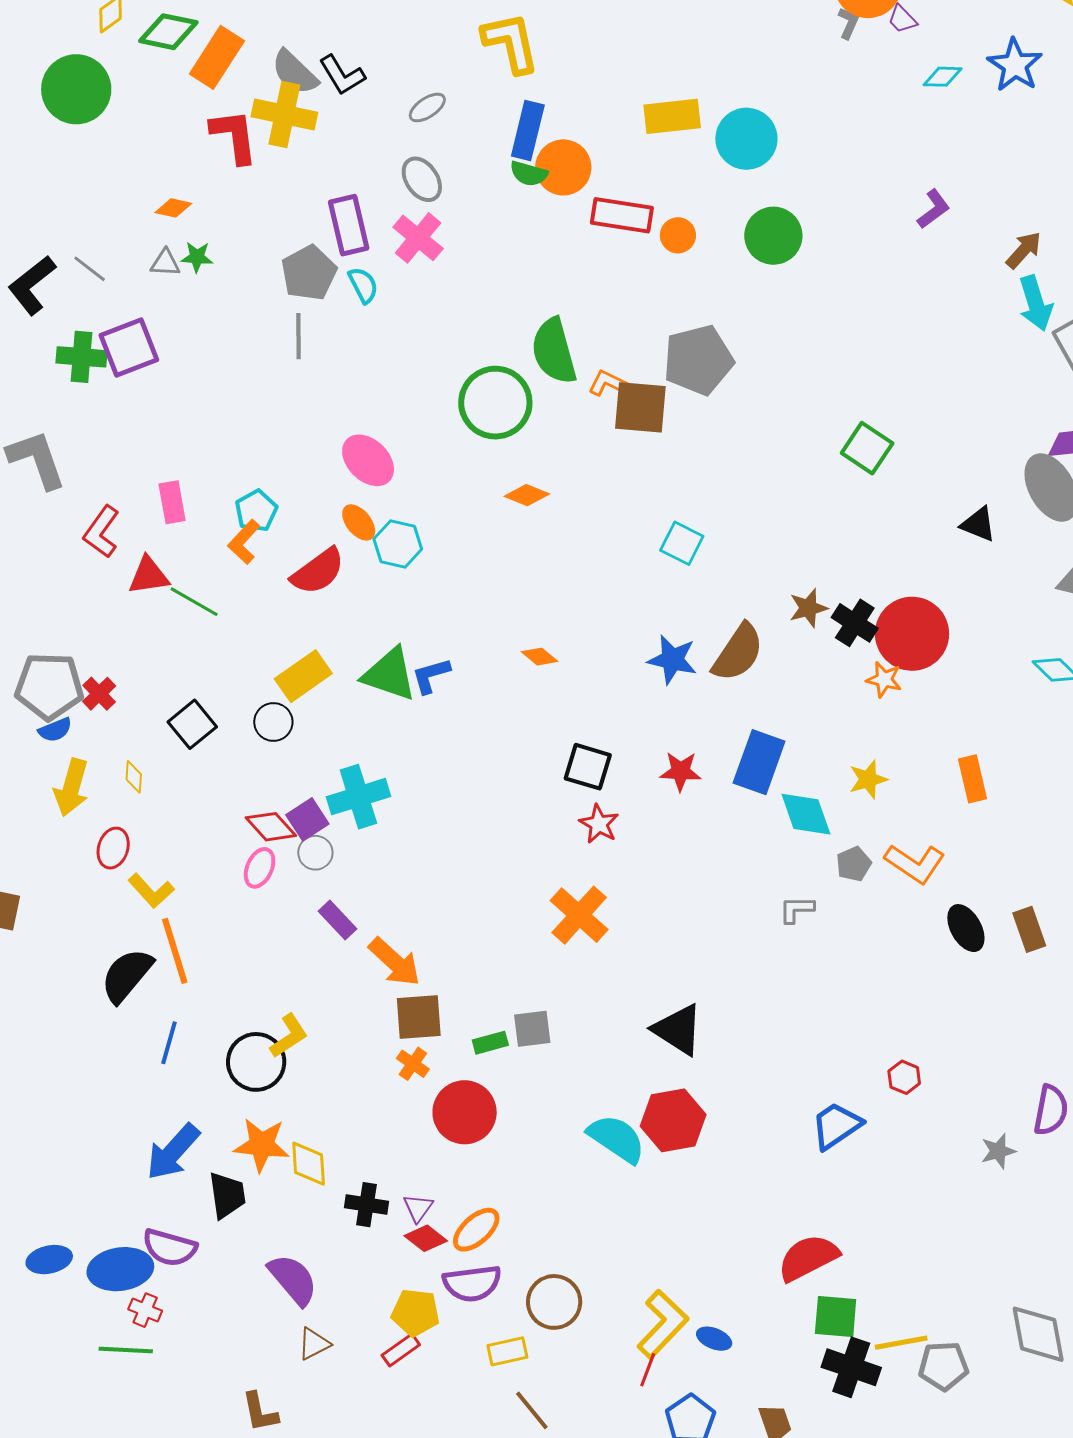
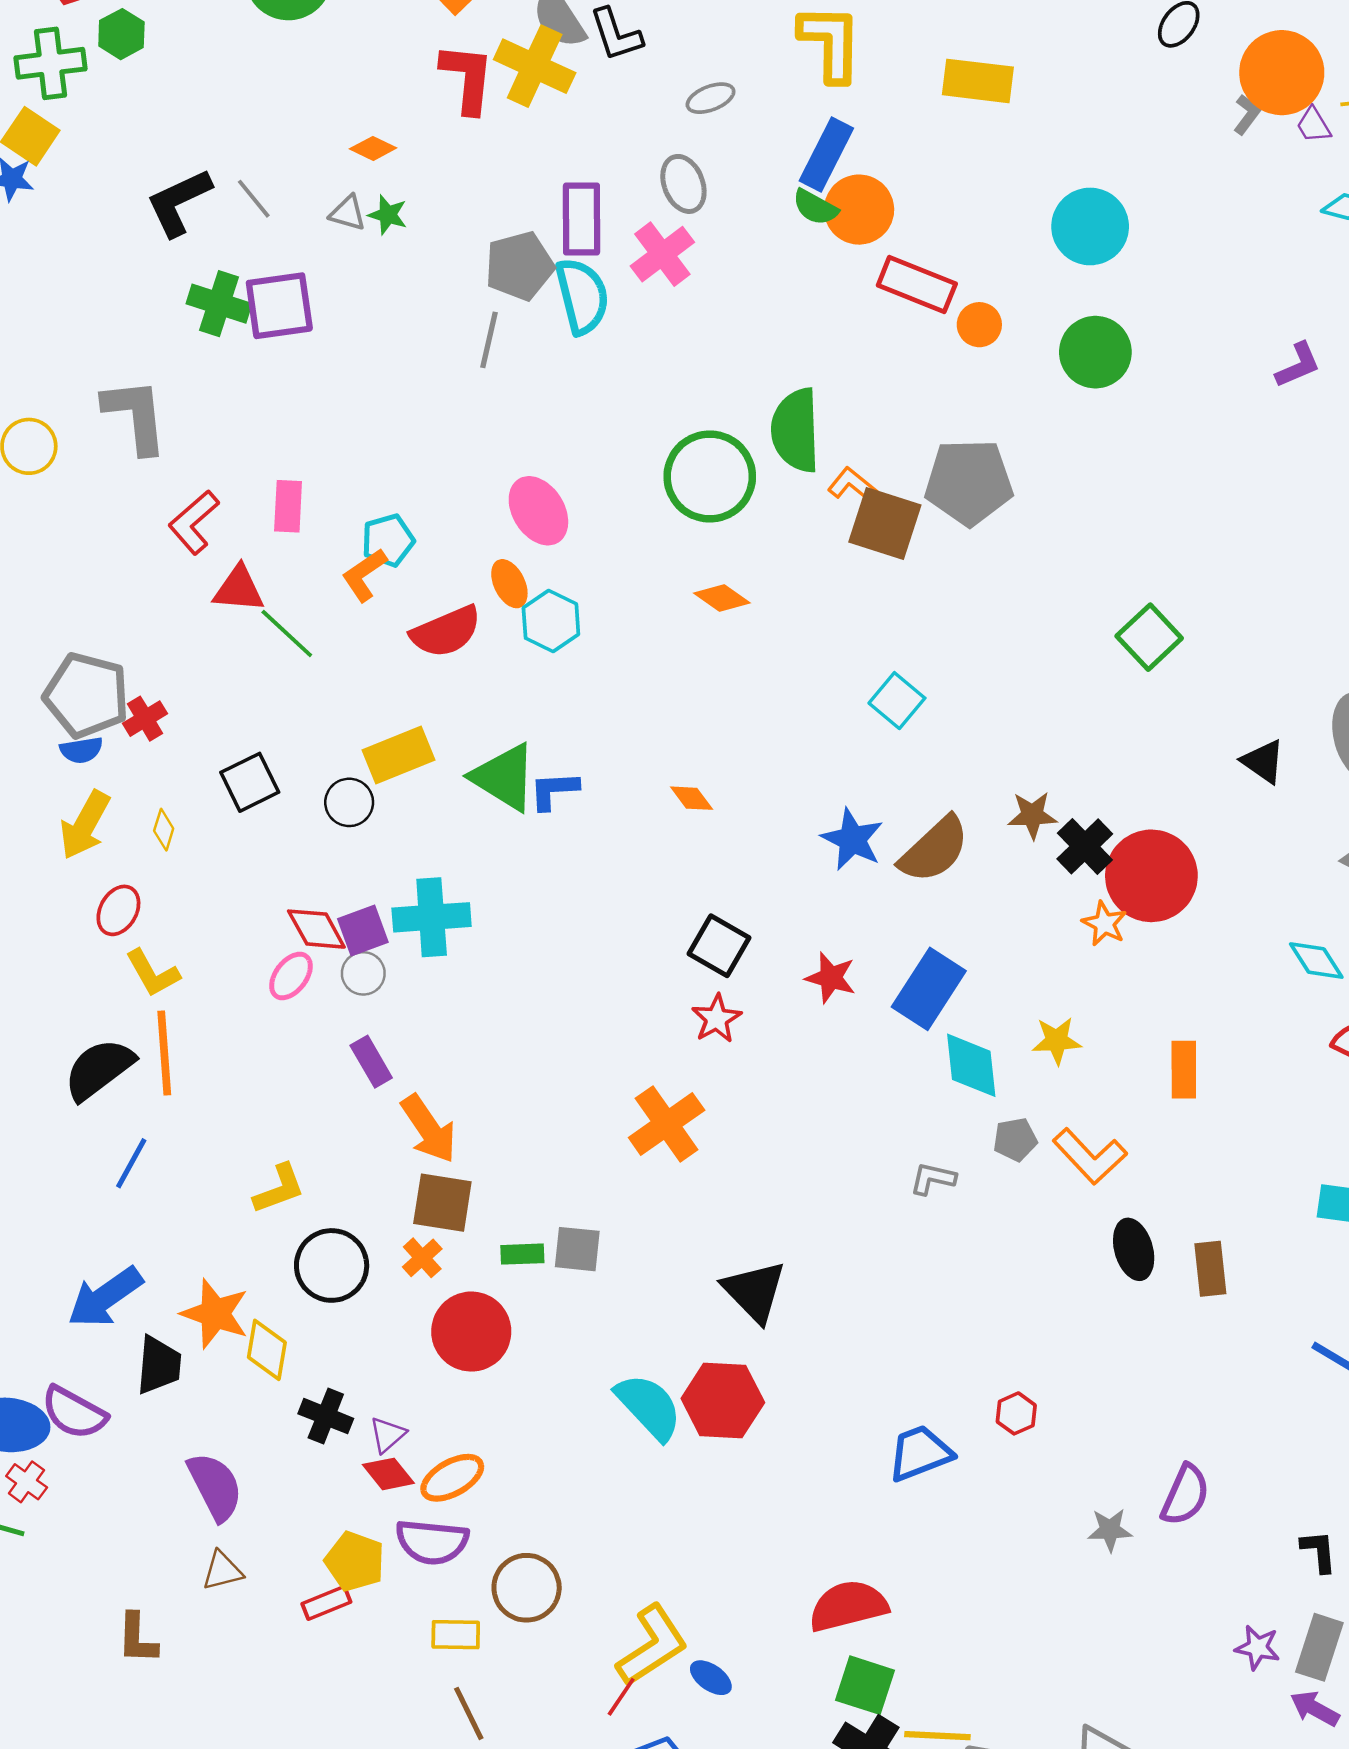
yellow rectangle: (672, 116) -> (978, 81), moved
cyan semicircle: (363, 285) -> (582, 296), size x1.6
black circle: (256, 1062) -> (332, 1265), moved

